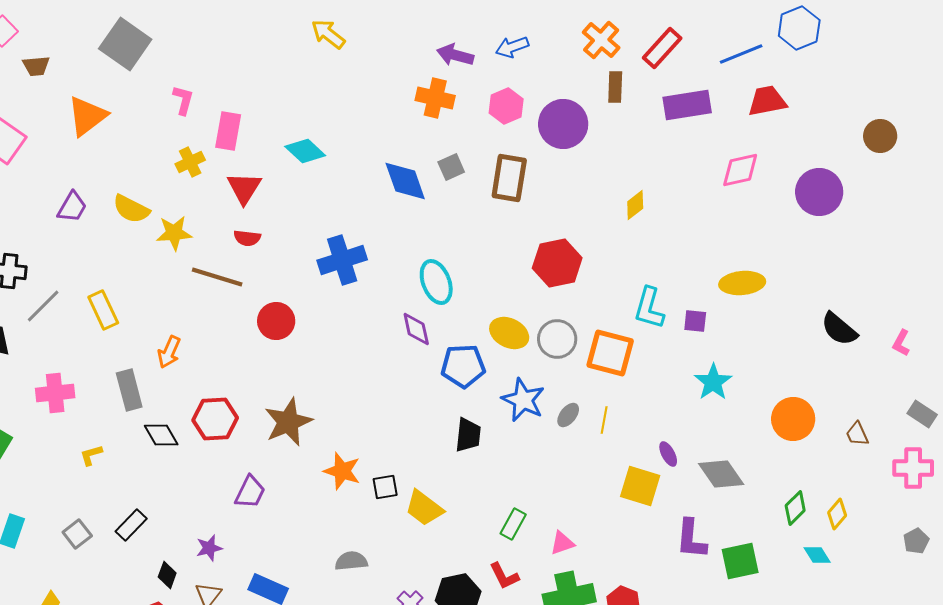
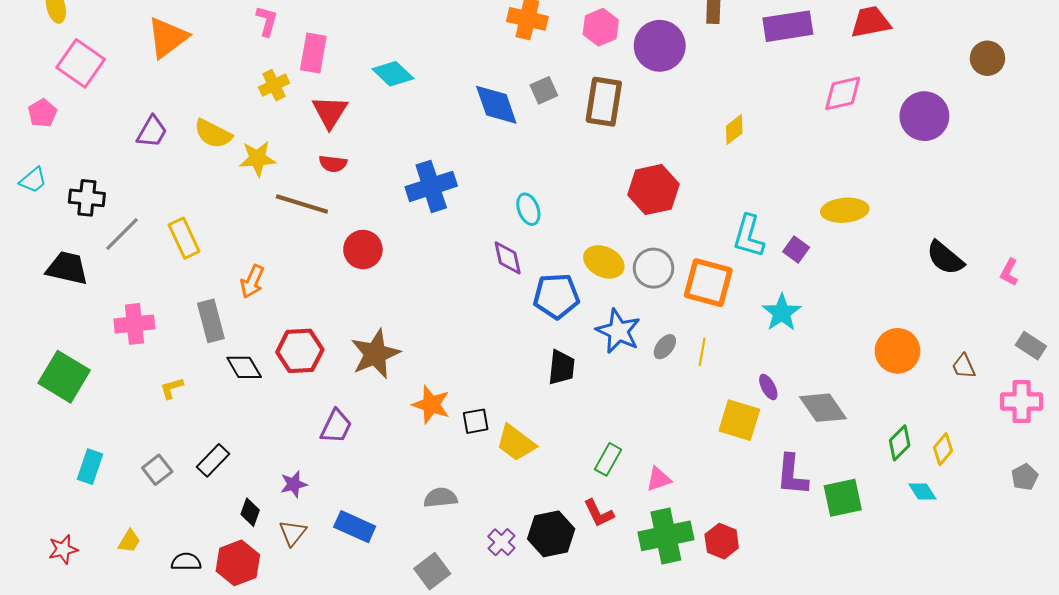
cyan ellipse: (436, 282) -> (528, 209), size x0.7
purple square: (695, 321) -> (796, 250), turned 30
cyan star: (713, 382) -> (782, 313), moved

